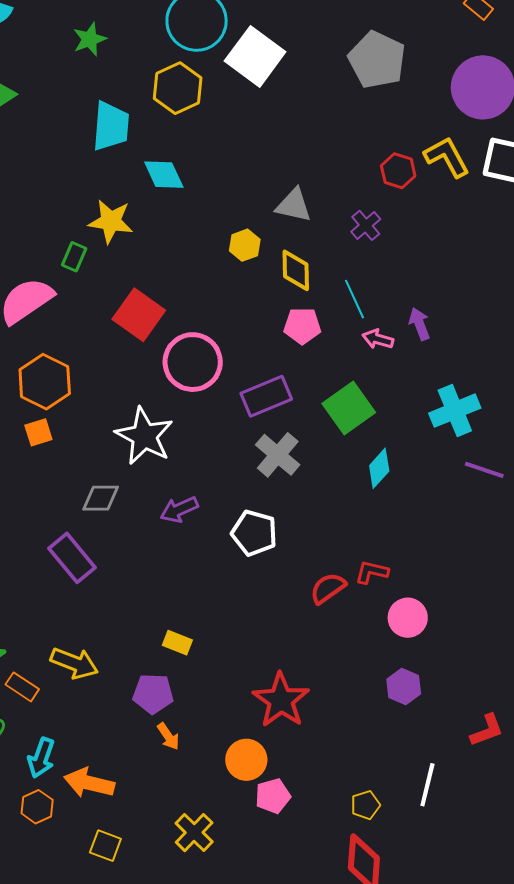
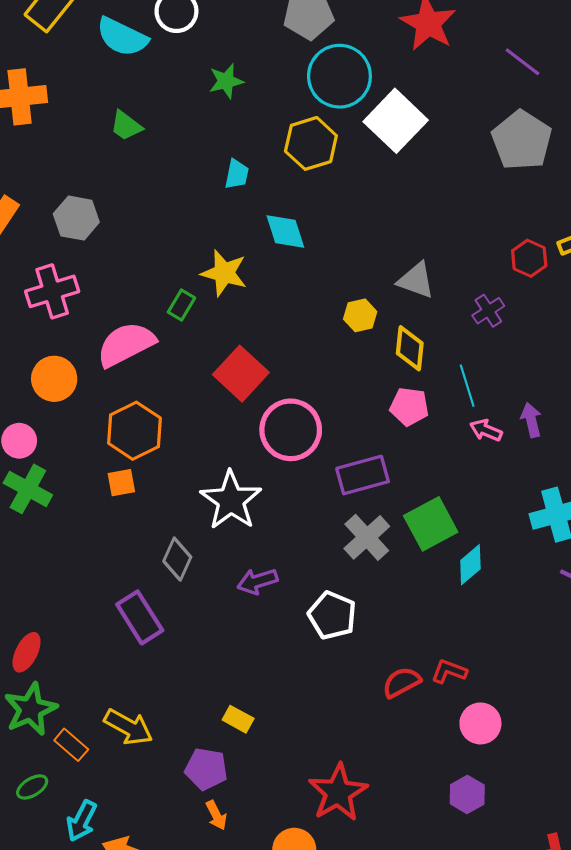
cyan trapezoid: (111, 126) -> (237, 174), size x0.6
green square: (349, 408) -> (431, 524), moved
gray diamond: (101, 498) -> (177, 559), turned -72

